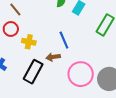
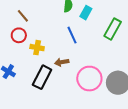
blue line: (64, 40) -> (72, 35), moved

